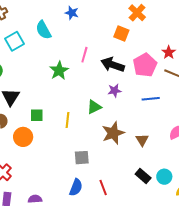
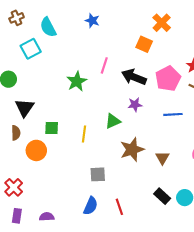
cyan semicircle: (43, 30) -> (48, 27), moved

